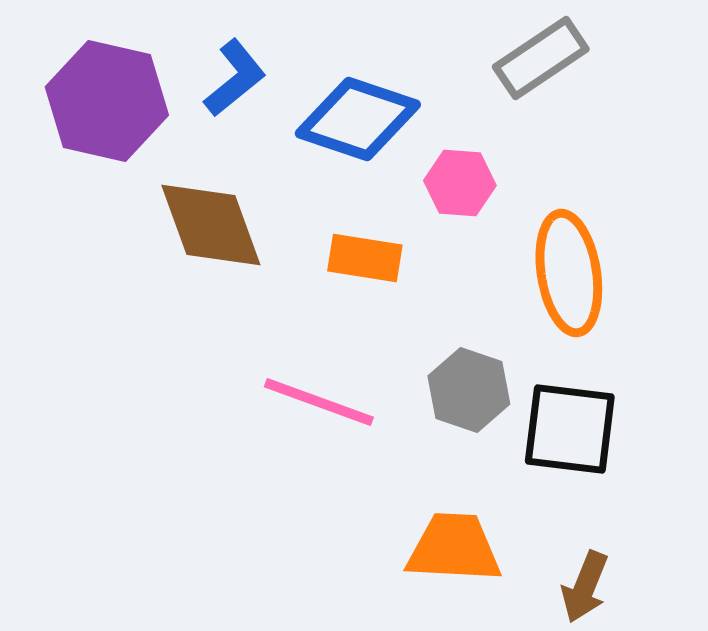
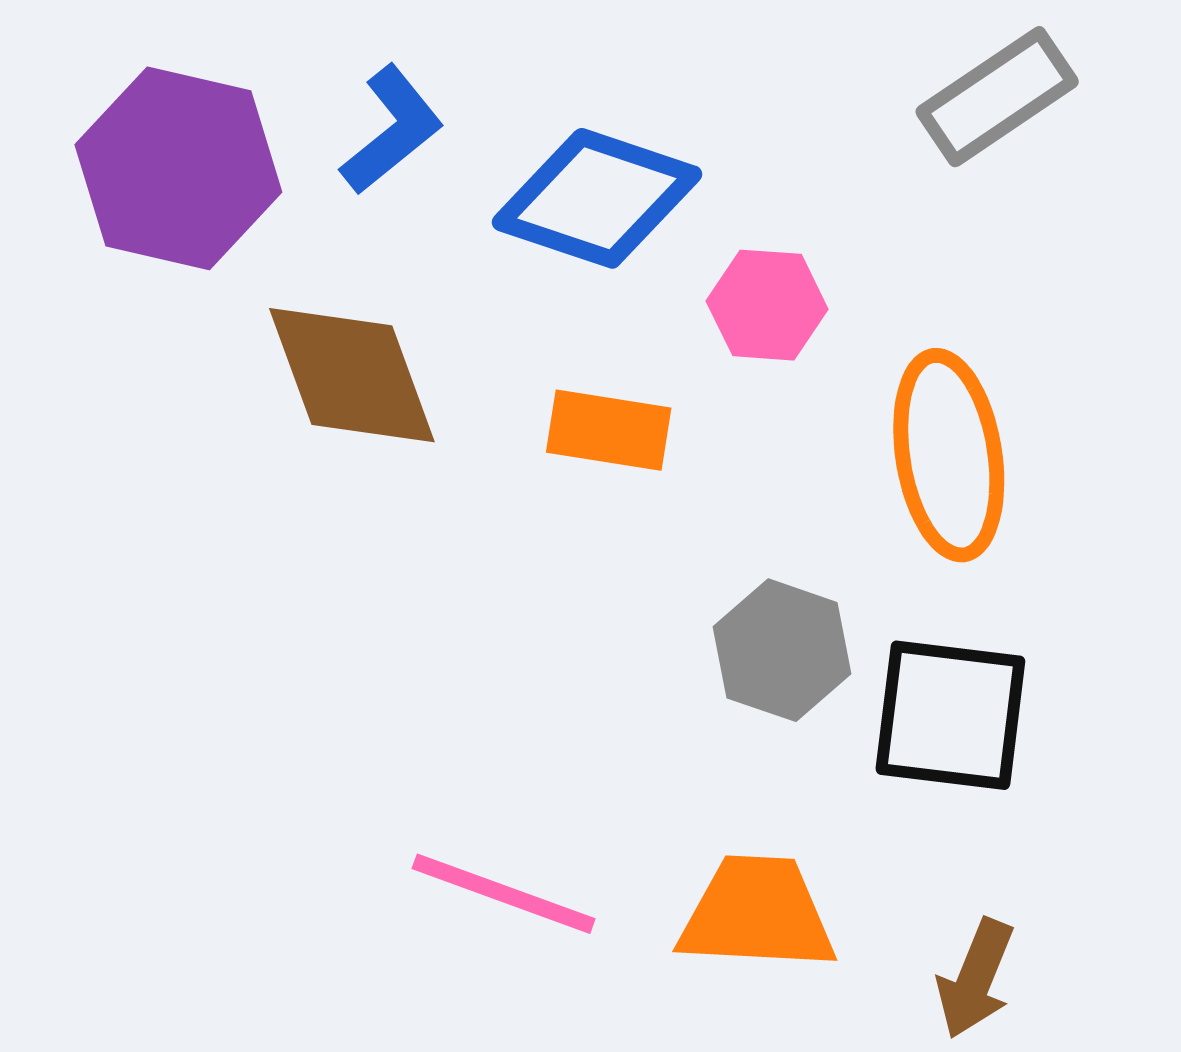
gray rectangle: (541, 58) -> (997, 97), moved
pink line: (319, 402) -> (504, 894), moved

